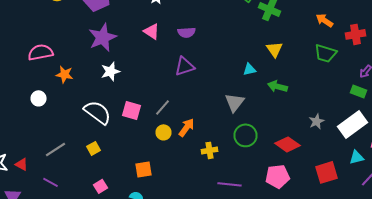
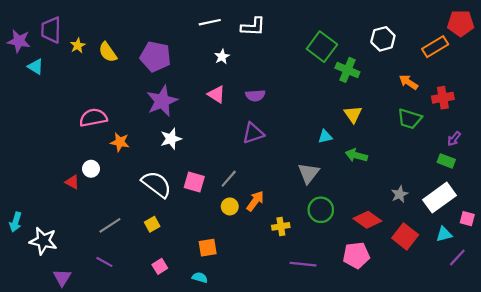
red triangle: (22, 164) -> (72, 182), moved
red square: (326, 172) -> (405, 236), moved, turned -35

